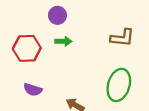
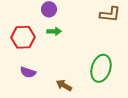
brown L-shape: (122, 38) -> (110, 14), moved

